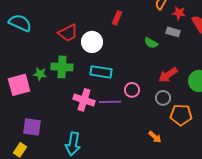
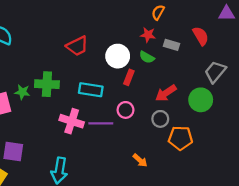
red star: (179, 13) -> (148, 35), moved
red rectangle: (117, 18) -> (129, 77), moved
red trapezoid: (68, 33) -> (77, 46), moved
white circle: (92, 42) -> (118, 56), moved
orange arrow: (155, 137) -> (140, 160), moved

